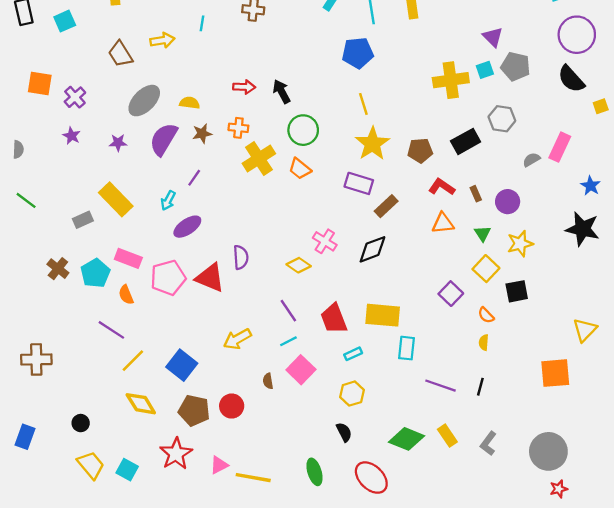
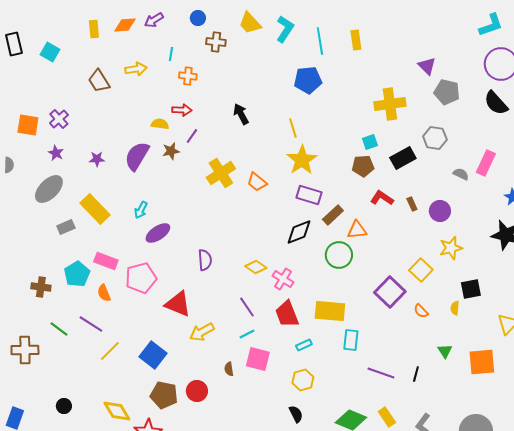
cyan square: (65, 21) -> (50, 52), turned -36
cyan square: (485, 70) -> (370, 142), moved
orange square: (40, 84) -> (28, 125), moved
red arrow: (244, 87) -> (182, 110), moved
gray ellipse: (144, 101) -> (49, 189), moved
yellow line: (363, 104) -> (293, 128), moved
orange cross: (238, 128) -> (188, 76), moved
green circle: (303, 130) -> (339, 255), moved
yellow star: (372, 144) -> (302, 160), moved
gray semicircle: (531, 160) -> (461, 174), turned 56
purple line: (194, 178) -> (192, 136), moved
green line: (26, 200) -> (59, 329), moved
orange triangle: (443, 223) -> (357, 230), moved
green triangle: (483, 233) -> (445, 351), moved
pink cross: (325, 241) -> (283, 279), moved
black diamond: (372, 249) -> (299, 232), moved
brown cross: (58, 269) -> (41, 287), moved, turned -30
red triangle: (210, 278) -> (178, 304), moved
black square: (517, 291) -> (471, 289), moved
purple square: (451, 294) -> (390, 292), size x1.4
yellow semicircle: (484, 342) -> (455, 308), moved
pink square: (301, 370) -> (258, 359), turned -30
yellow diamond: (141, 404) -> (117, 411), moved

